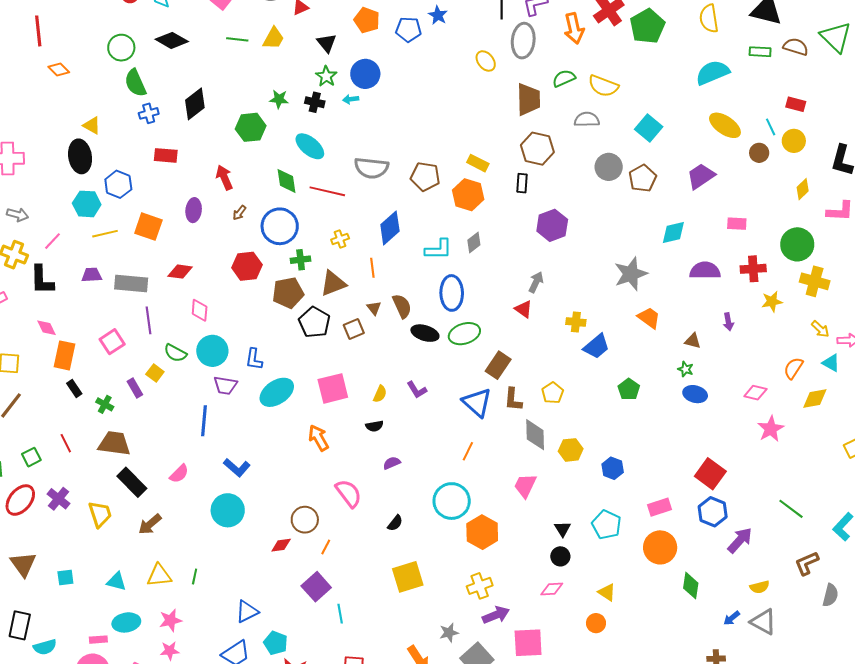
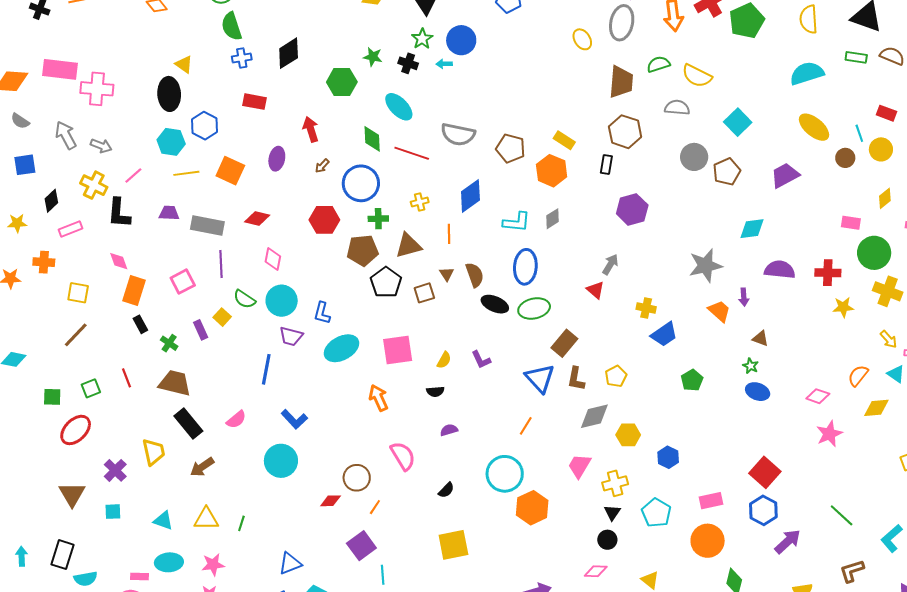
pink rectangle: (737, 224) -> (851, 223), moved
purple arrow: (728, 322) -> (744, 297), moved
gray diamond: (535, 435) -> (594, 416), turned 72
purple cross: (58, 499) -> (115, 470), moved
yellow cross: (480, 586) -> (615, 483), moved

